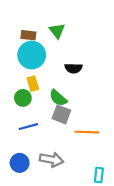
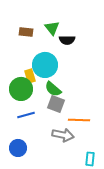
cyan circle: (32, 55) -> (45, 65), moved
black semicircle: (74, 68) -> (67, 40), moved
green circle: (23, 98) -> (21, 89), size x1.5
gray arrow: (51, 160) -> (63, 135), moved

